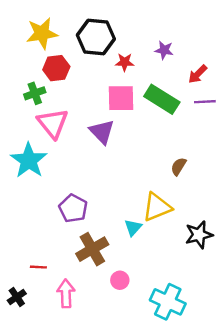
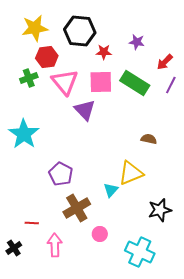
purple line: (205, 102) -> (171, 85), turned -60
pink triangle: (53, 123) -> (65, 82), moved
brown semicircle: (179, 166) -> (149, 139), turned 70
black star: (199, 235) -> (160, 210), moved

